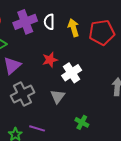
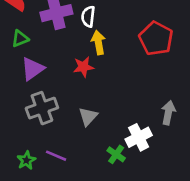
yellow arrow: (74, 28) -> (98, 43), moved
red pentagon: (102, 32) -> (156, 38), turned 30
white cross: (72, 73) -> (139, 137), moved

